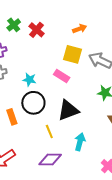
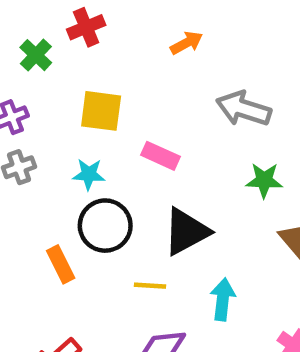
red cross: (37, 30) -> (86, 27), moved, turned 35
yellow square: (73, 54) -> (101, 111), moved
yellow line: (49, 131) -> (150, 286), turned -56

